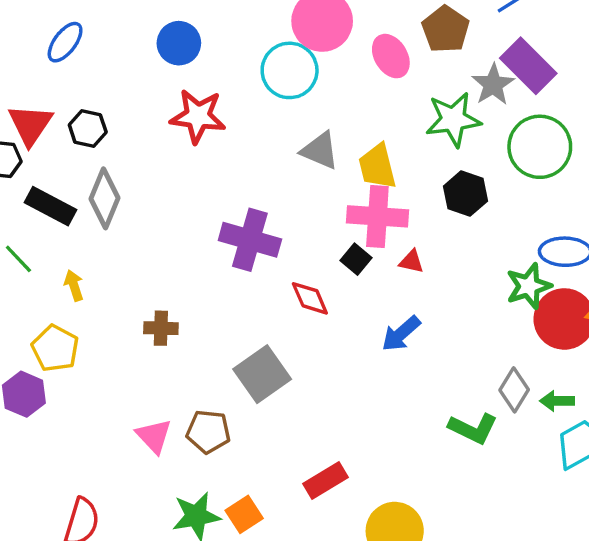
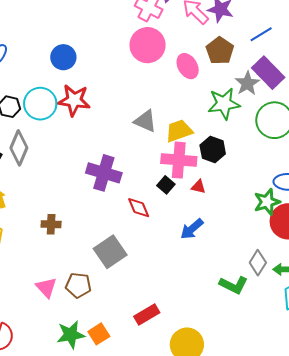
cyan circle: (290, 70) -> (40, 104), moved
yellow trapezoid: (377, 166) -> (179, 131), turned 84
black hexagon: (466, 194) -> (213, 150), moved

